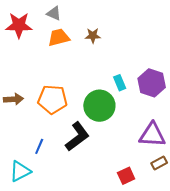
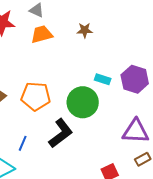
brown star: (93, 36) -> (85, 30), moved
cyan rectangle: (120, 83) -> (103, 79), turned -49

